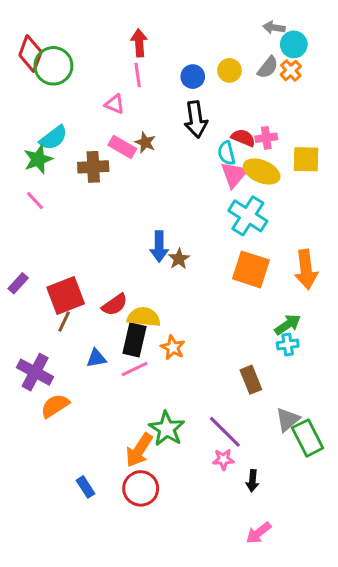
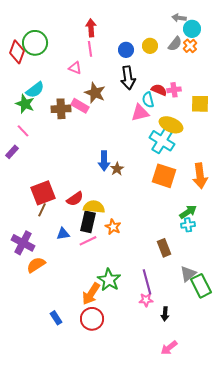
red diamond: (30, 54) -> (17, 52), moved
brown star: (145, 142) -> (95, 93), size x1.5
pink rectangle: (122, 147) -> (80, 106), moved
green star: (38, 159) -> (25, 104), turned -30
yellow ellipse: (262, 171) -> (171, 125), moved
pink triangle: (234, 175) -> (140, 113), moved, turned 36
purple rectangle: (18, 283) -> (12, 152), moved
purple line: (225, 432) -> (147, 282), turned 30

